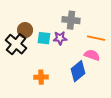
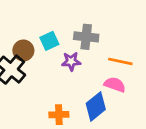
cyan square: (44, 38) -> (49, 41), moved, turned -32
orange cross: (41, 77) -> (59, 115), moved

